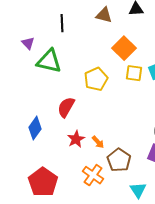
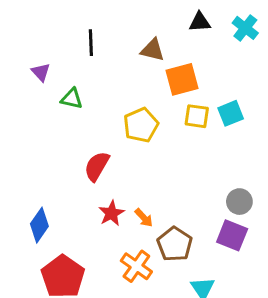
brown triangle: (104, 15) -> (153, 50), moved
orange square: (124, 48) -> (182, 79), turned 30
green triangle: (49, 61) -> (72, 99), size x0.6
blue diamond: (35, 128) -> (39, 225), moved

